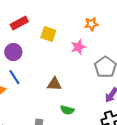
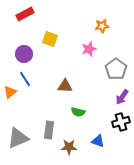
red rectangle: (19, 23) -> (25, 14), moved
yellow square: (48, 34) -> (50, 39), moved

